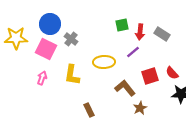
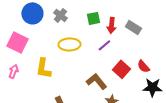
blue circle: (50, 24) -> (32, 13), moved
gray cross: (71, 39) -> (60, 15), moved
yellow ellipse: (104, 62) -> (69, 44), moved
red square: (150, 76) -> (121, 69), turned -30

